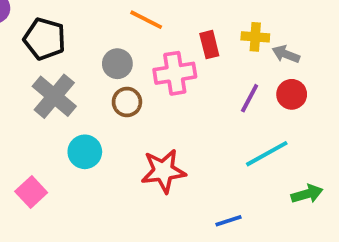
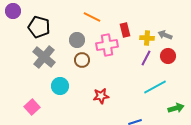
yellow cross: (255, 37) -> (147, 38), moved
red star: (163, 171) -> (101, 96), size x0.7

